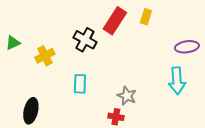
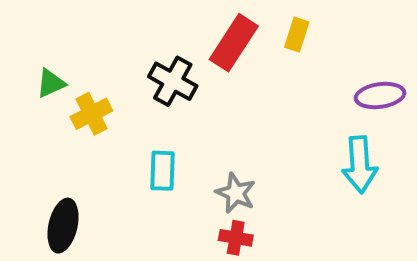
green triangle: (13, 43) -> (51, 83), moved
gray star: (127, 96) -> (236, 193), moved

